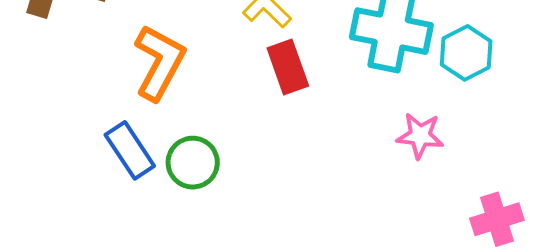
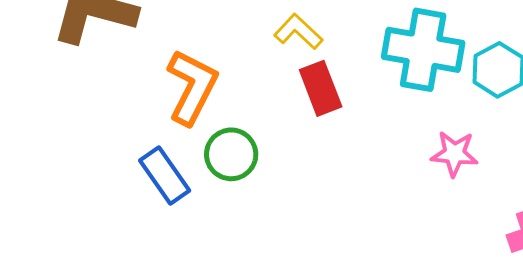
green circle: (193, 163) -> (231, 154), moved

